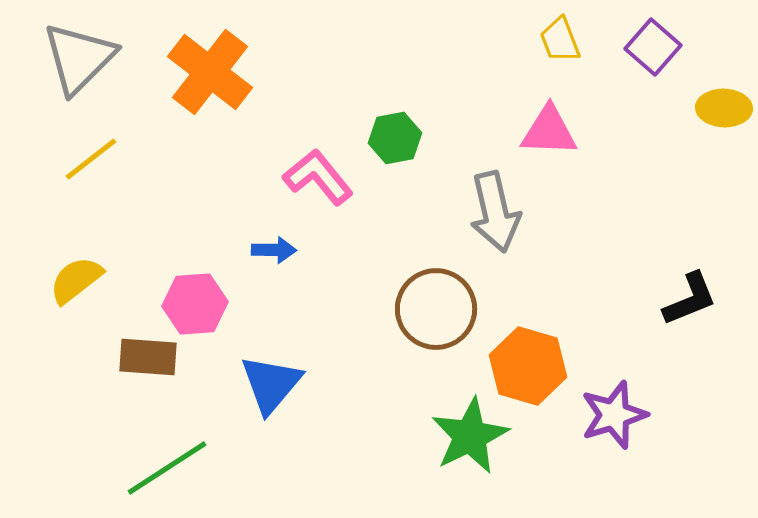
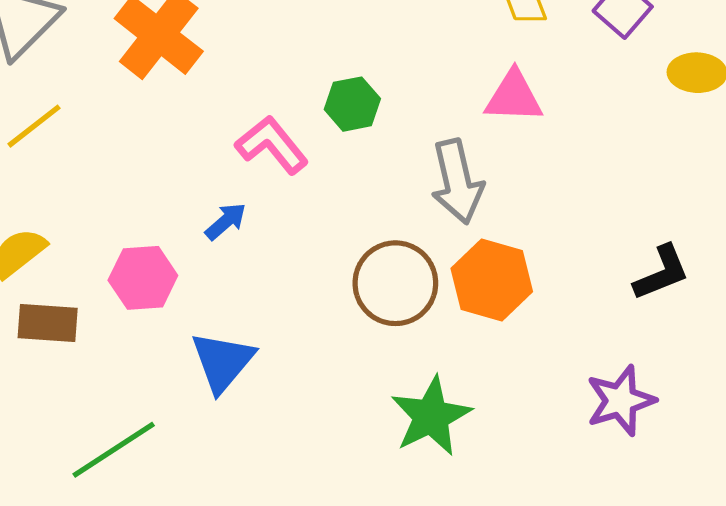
blue arrow: (274, 250) -> (226, 221), turned -42
brown rectangle: (148, 357) -> (48, 323), moved
orange hexagon: (528, 366) -> (492, 280), moved
purple star: (614, 415) -> (621, 401), moved

